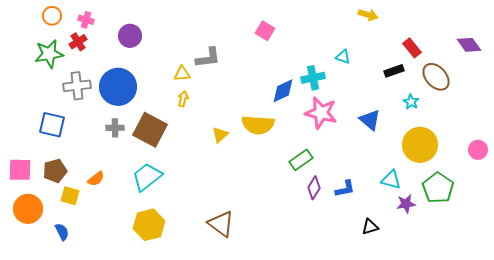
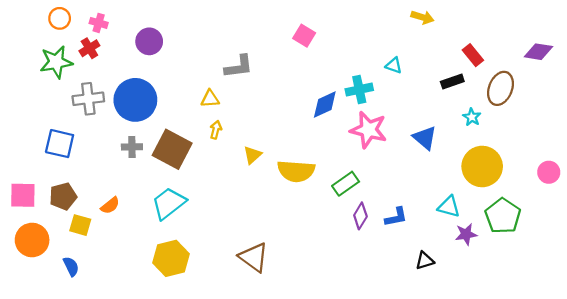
purple diamond: (469, 45) -> (538, 52), turned -45
yellow triangle: (182, 74) -> (210, 99), moved
brown ellipse: (436, 77) -> (501, 88), turned 64
yellow arrow: (183, 99) -> (216, 130), moved
yellow semicircle: (258, 125) -> (296, 171), moved

